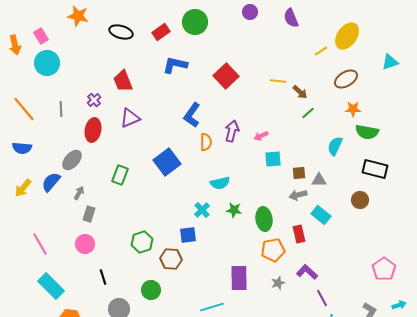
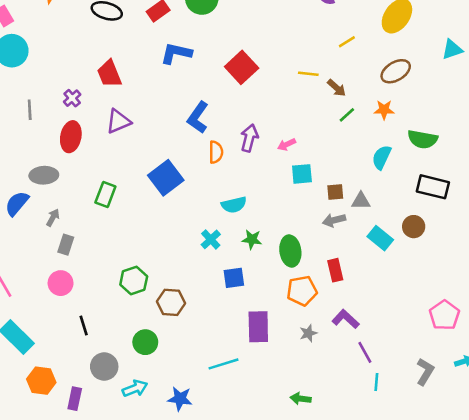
yellow line: (321, 51) -> (347, 42), moved
orange star: (353, 109) -> (384, 110), moved
gray ellipse: (72, 160) -> (44, 175), turned 45
cyan rectangle: (321, 215) -> (380, 238), moved
blue square: (188, 235) -> (234, 278), moved

